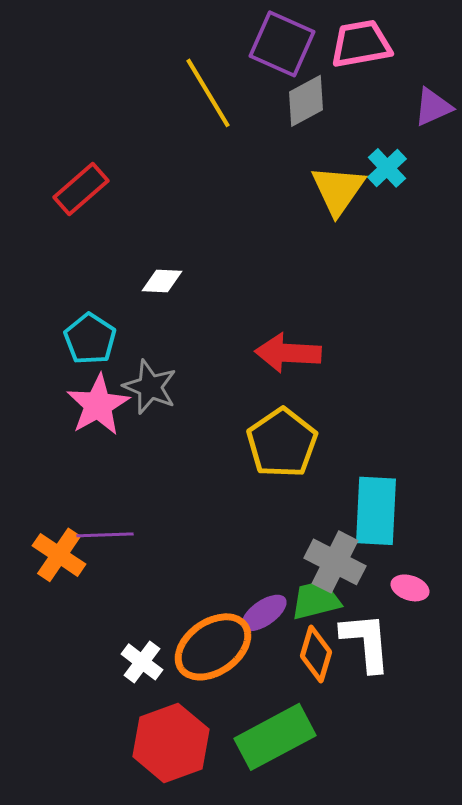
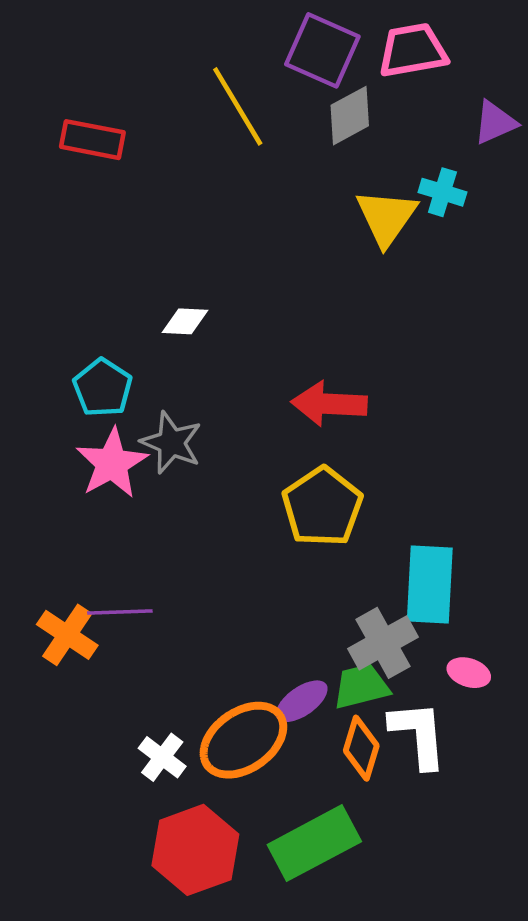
cyan cross: (387, 168) -> (442, 192), turned -30
red rectangle: (81, 189) -> (92, 140), moved, turned 52
gray cross: (335, 562) -> (383, 643), turned 34

